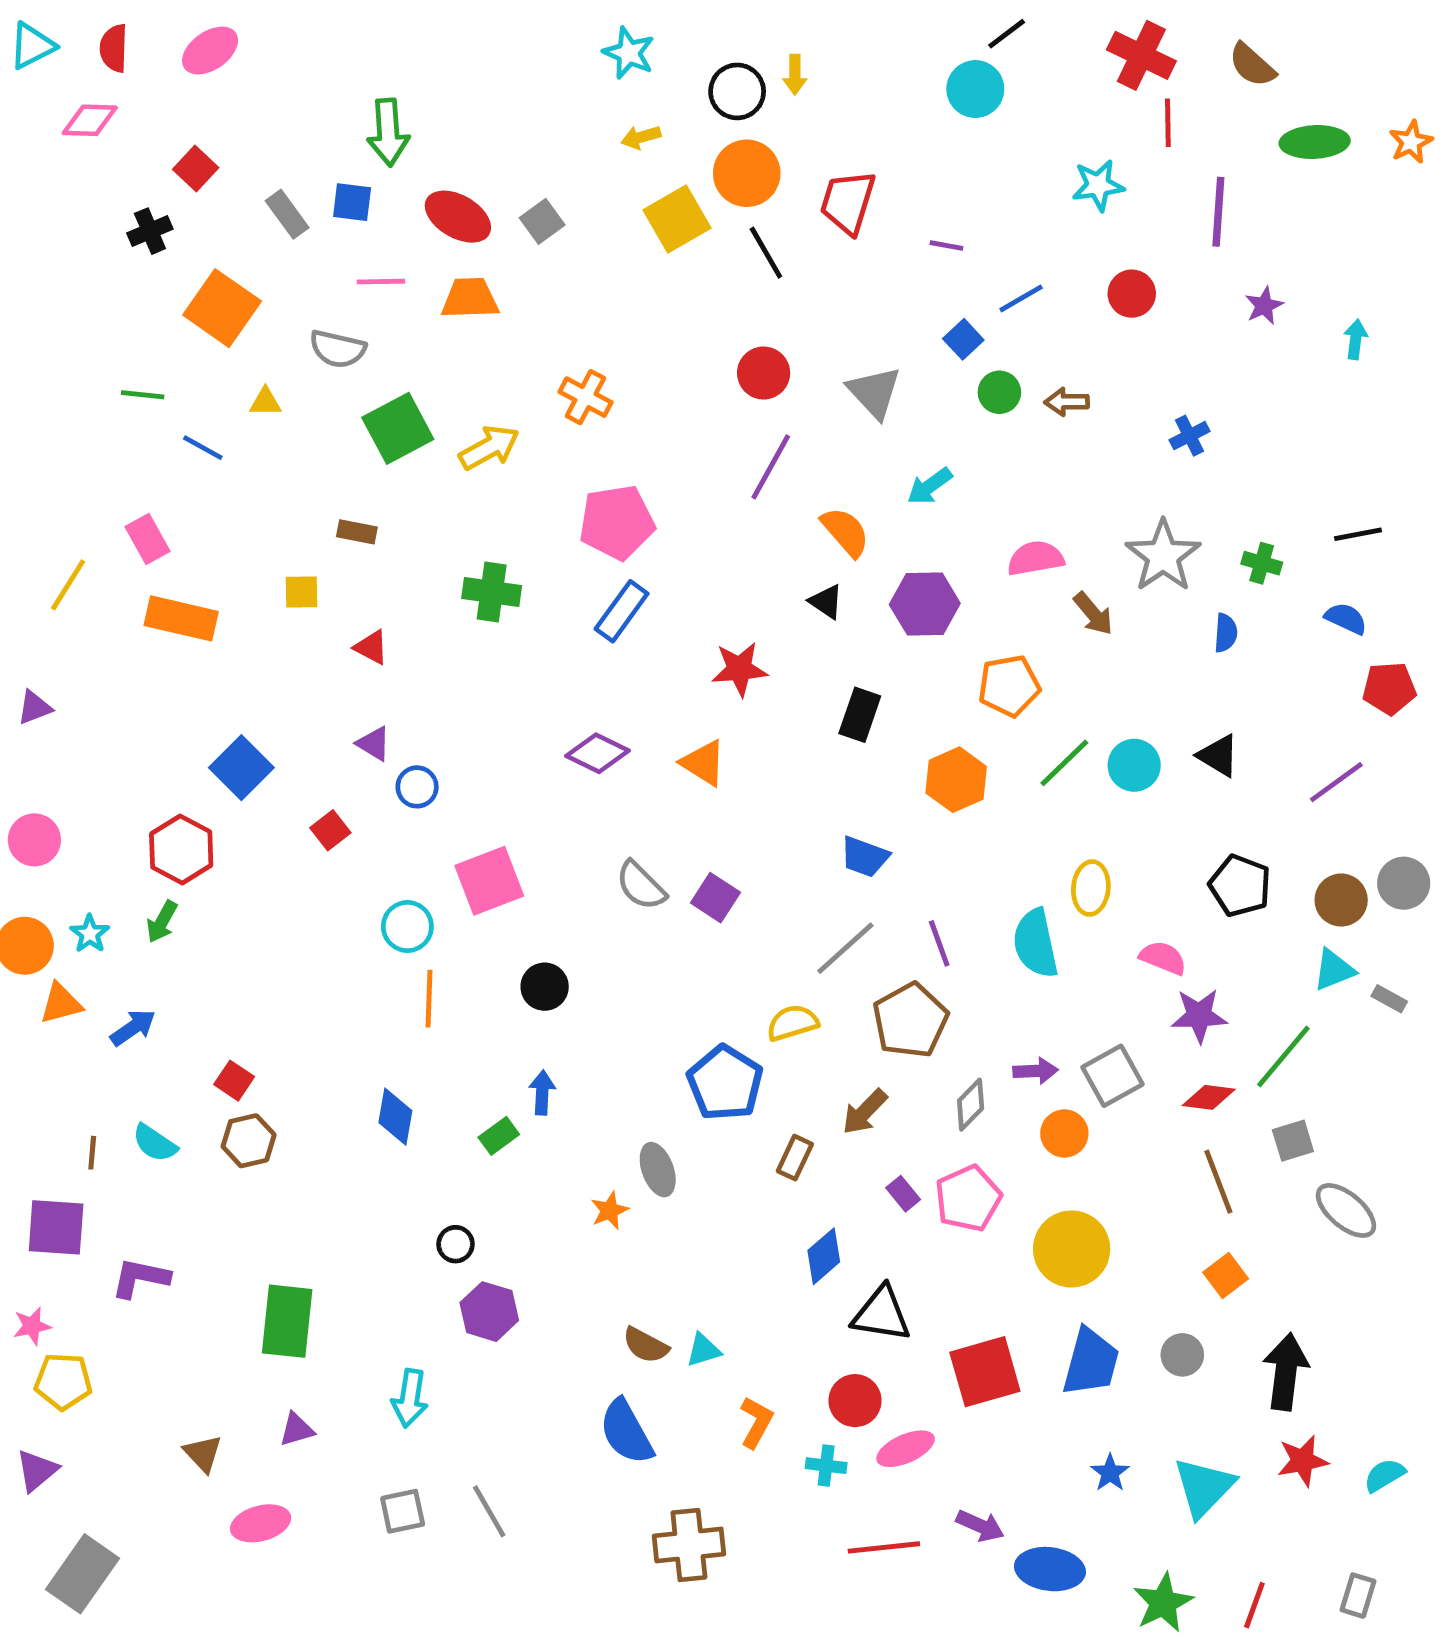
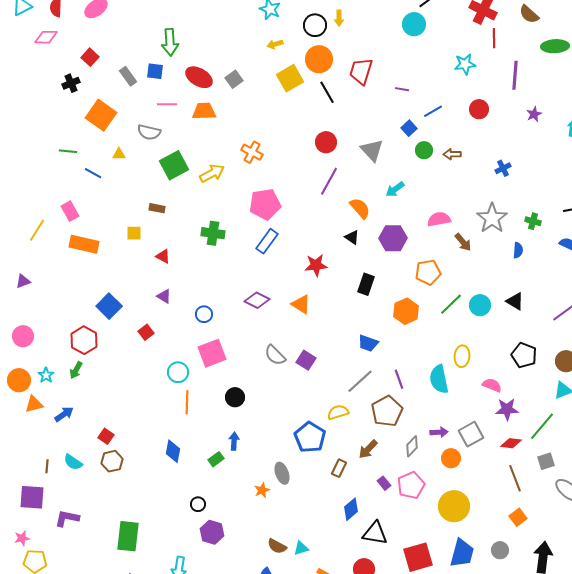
blue circle: (417, 787) -> (204, 314), moved

